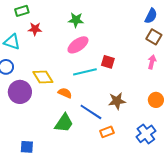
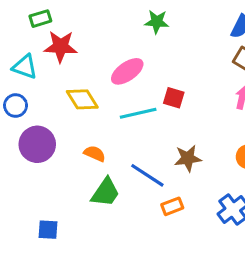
green star: (76, 20) -> (157, 22), moved
red star: (35, 29) -> (61, 47), size x1.5
yellow diamond: (43, 77) -> (82, 99), moved
orange semicircle: (65, 93) -> (95, 154), moved

